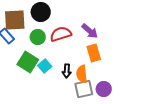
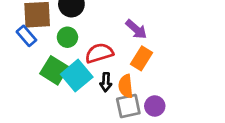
red semicircle: (61, 34) -> (99, 53), moved
orange rectangle: (94, 53) -> (142, 58), turned 48
cyan square: (45, 66) -> (77, 76), size x1.6

